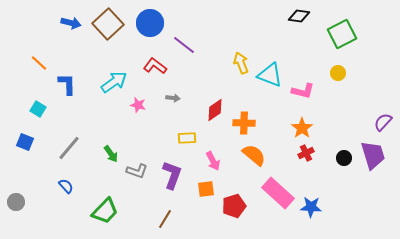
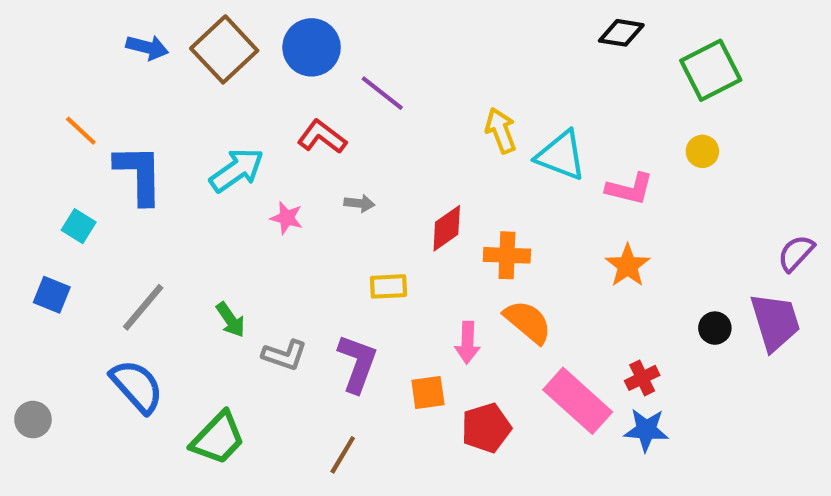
blue L-shape: (67, 84) -> (139, 174), size x1.4
red cross: (306, 153) -> (642, 378), moved
pink arrow: (213, 161) -> (467, 343), moved, turned 30
blue semicircle: (66, 186) -> (137, 386), size x1.8

